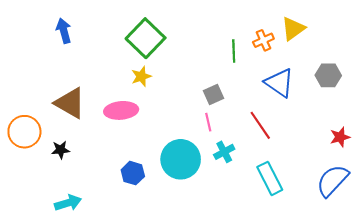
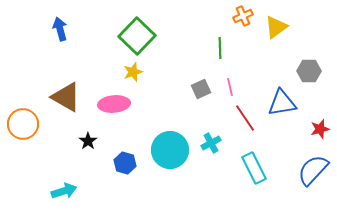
orange cross: (263, 40) -> (243, 16), moved
blue triangle: (279, 83) -> (282, 103), moved, turned -44
pink line: (208, 122) -> (230, 87), moved
black star: (61, 150) -> (88, 141), moved, turned -30

